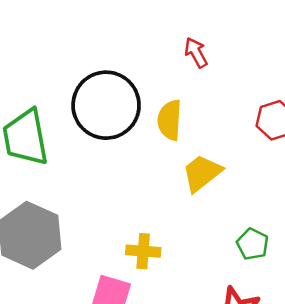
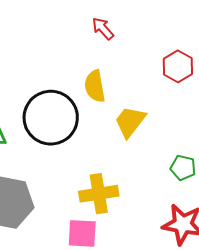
black circle: (106, 105) -> (51, 118), moved
yellow cross: (143, 251) -> (99, 194), size x1.4

